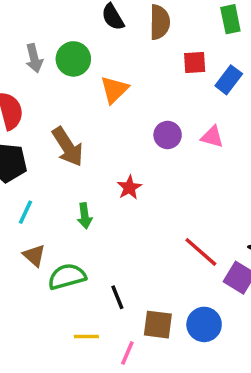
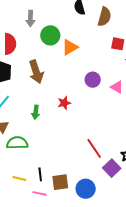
green circle: (73, 59) -> (50, 35), moved
black line: (117, 297) -> (40, 174), moved
brown square: (158, 325) -> (60, 182), turned -30
pink line: (127, 353) -> (40, 193), turned 64

